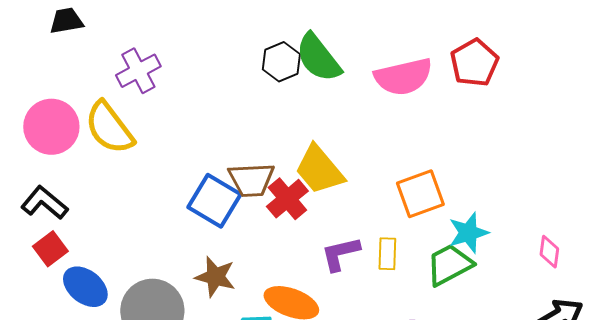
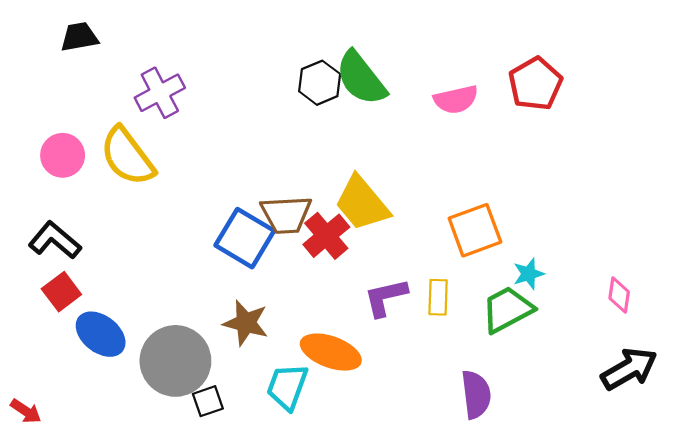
pink semicircle: (403, 77) -> (456, 99), size x0.7
pink circle: (51, 127) -> (63, 155), size x0.7
cyan star: (468, 233) -> (529, 274), size x0.7

